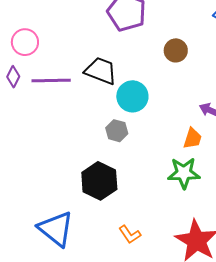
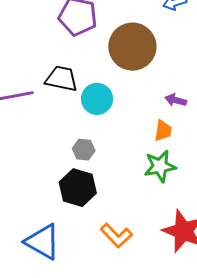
brown circle: (176, 50) -> (132, 47), size x2.0
gray hexagon: (117, 131) -> (84, 150), moved
orange L-shape: (130, 234) -> (116, 236), size x1.4

